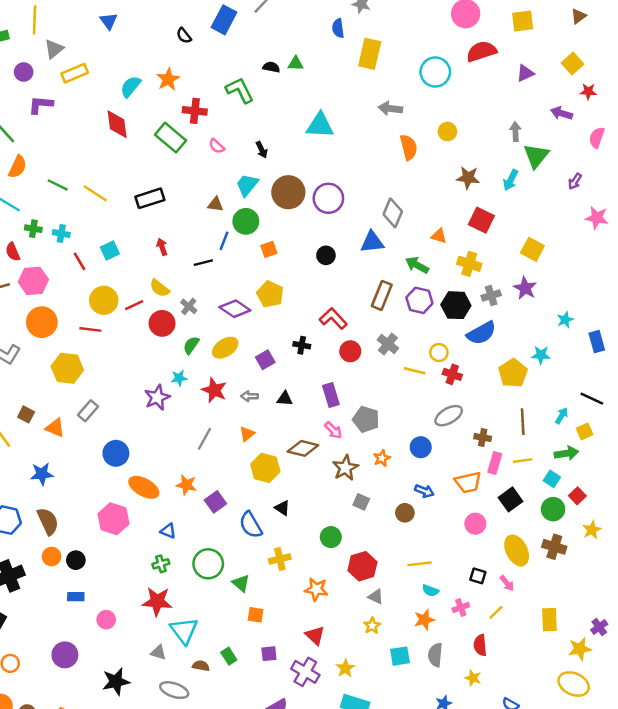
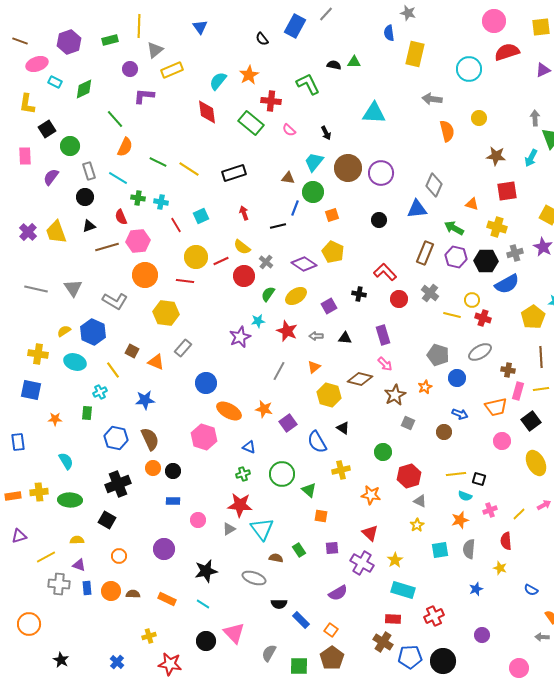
red square: (481, 220) -> (507, 191), turned -35
gray pentagon: (366, 419) -> (438, 355), moved
black square: (478, 576) -> (479, 479), moved
pink arrow: (507, 583) -> (544, 505), moved, turned -80
gray triangle: (158, 652) -> (229, 529), moved, turned -48

